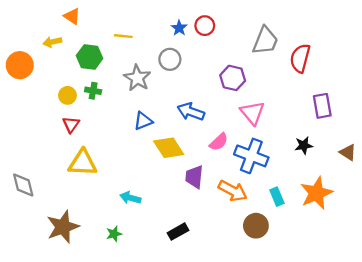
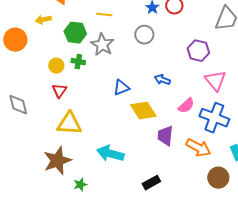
gray star: (137, 78) -> (102, 45), moved
blue arrow: (191, 112) -> (162, 80), size x0.7
gray diamond: (23, 185) -> (18, 105), moved
cyan arrow: (130, 198) -> (110, 154), size x1.5
brown star: (63, 227) -> (57, 161), moved
green star: (114, 234) -> (80, 185), moved

